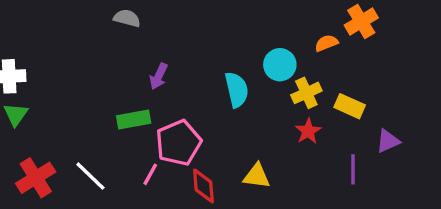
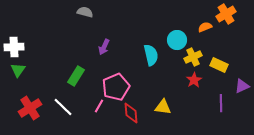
green rectangle: (134, 120) -> (76, 76), moved, turned -48

